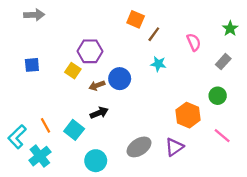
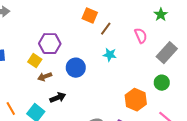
green star: (230, 28) -> (161, 15), moved
gray rectangle: (223, 62) -> (167, 53), size x1.5
brown arrow: (97, 85) -> (45, 77), moved

